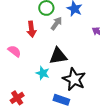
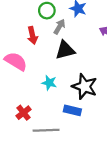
pink semicircle: (14, 51) -> (16, 61), size x1.5
black triangle: (58, 56) -> (65, 50), moved

